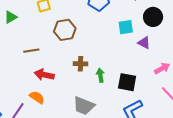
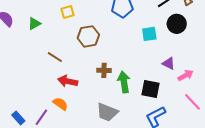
purple triangle: (144, 43) -> (169, 64), moved
brown line: (31, 51) -> (55, 57), turned 42
green arrow: (100, 75) -> (124, 82), size x1.5

